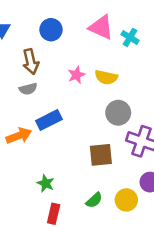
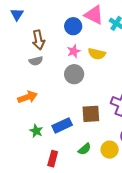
blue circle: (51, 30) -> (73, 26), moved
gray circle: (118, 113) -> (74, 74), moved
blue rectangle: (49, 120) -> (62, 125), moved
green star: (46, 183) -> (36, 131), moved

